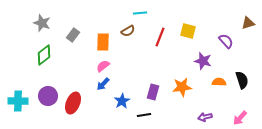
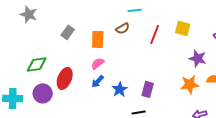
gray star: (42, 23) -> (29, 14), moved
green diamond: (44, 55) -> (37, 64), moved, turned 30
orange star: (182, 87) -> (190, 84), moved
blue star: (122, 101) -> (120, 89), moved
red ellipse: (73, 103) -> (65, 78), moved

